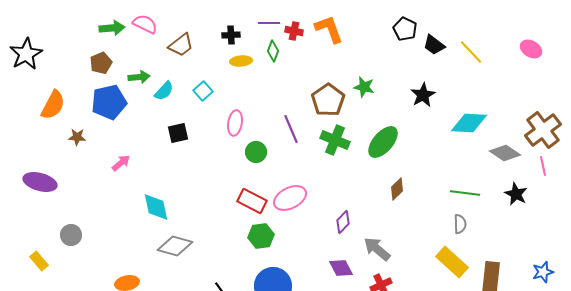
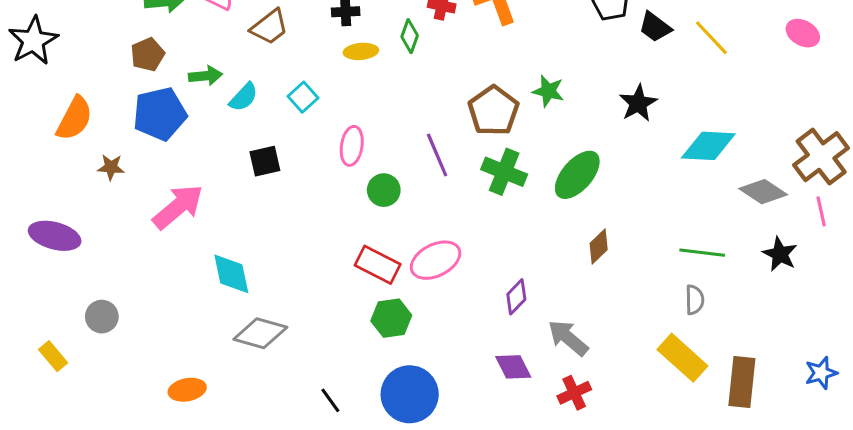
pink arrow: (121, 163) -> (178, 207), size x1.8

